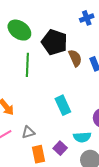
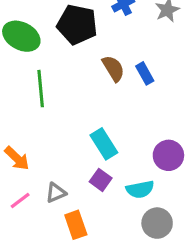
black pentagon: (54, 42) -> (77, 25), moved
purple square: (60, 148) -> (101, 180), moved

